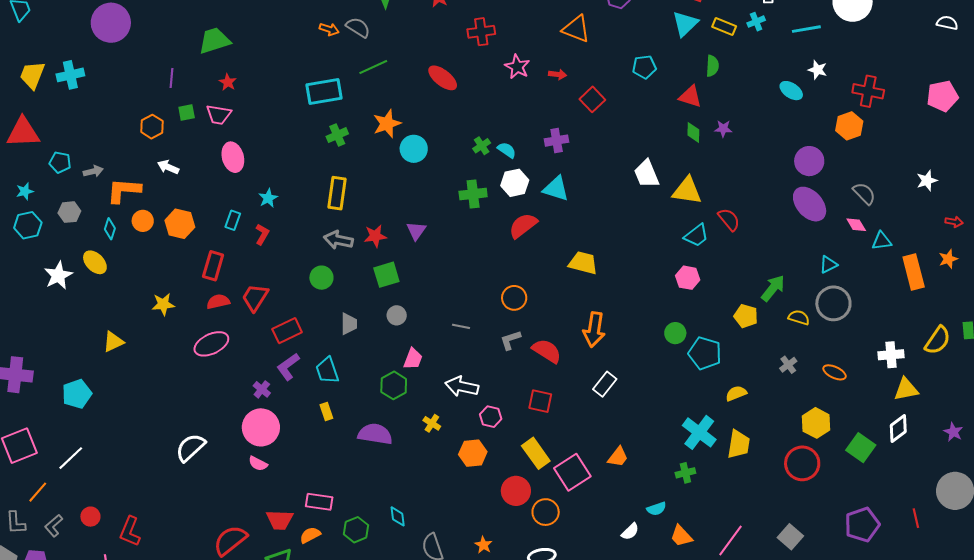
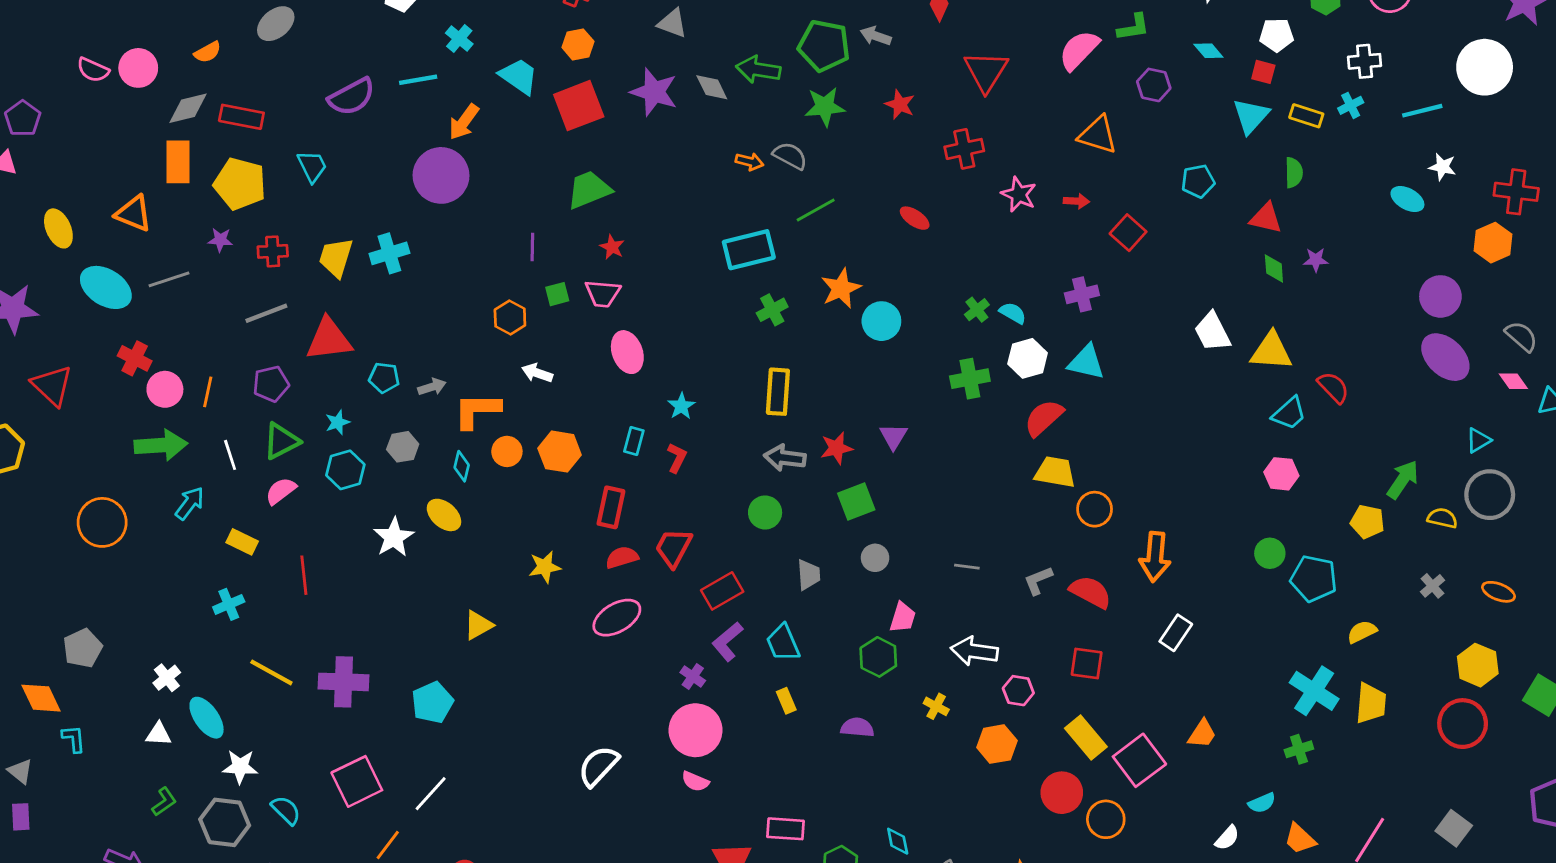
red ellipse: (443, 78) -> (915, 218), size x0.7
yellow trapezoid: (583, 263) -> (1055, 472), moved
orange circle: (514, 298) -> (1095, 509), moved
purple semicircle: (375, 434) -> (857, 727), size x0.7

